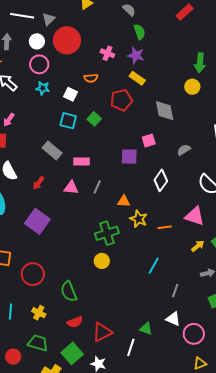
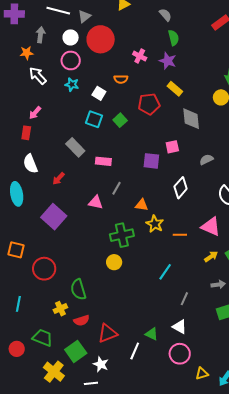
yellow rectangle: (137, 78) -> (175, 89), moved
pink triangle: (71, 188) -> (96, 202), moved
yellow cross: (39, 313) -> (60, 309), moved, turned 32
pink circle: (194, 334) -> (180, 354), moved

